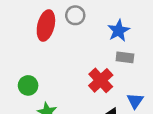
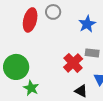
gray rectangle: (125, 57) -> (92, 53), moved
green circle: (28, 85) -> (16, 67), size x1.6

